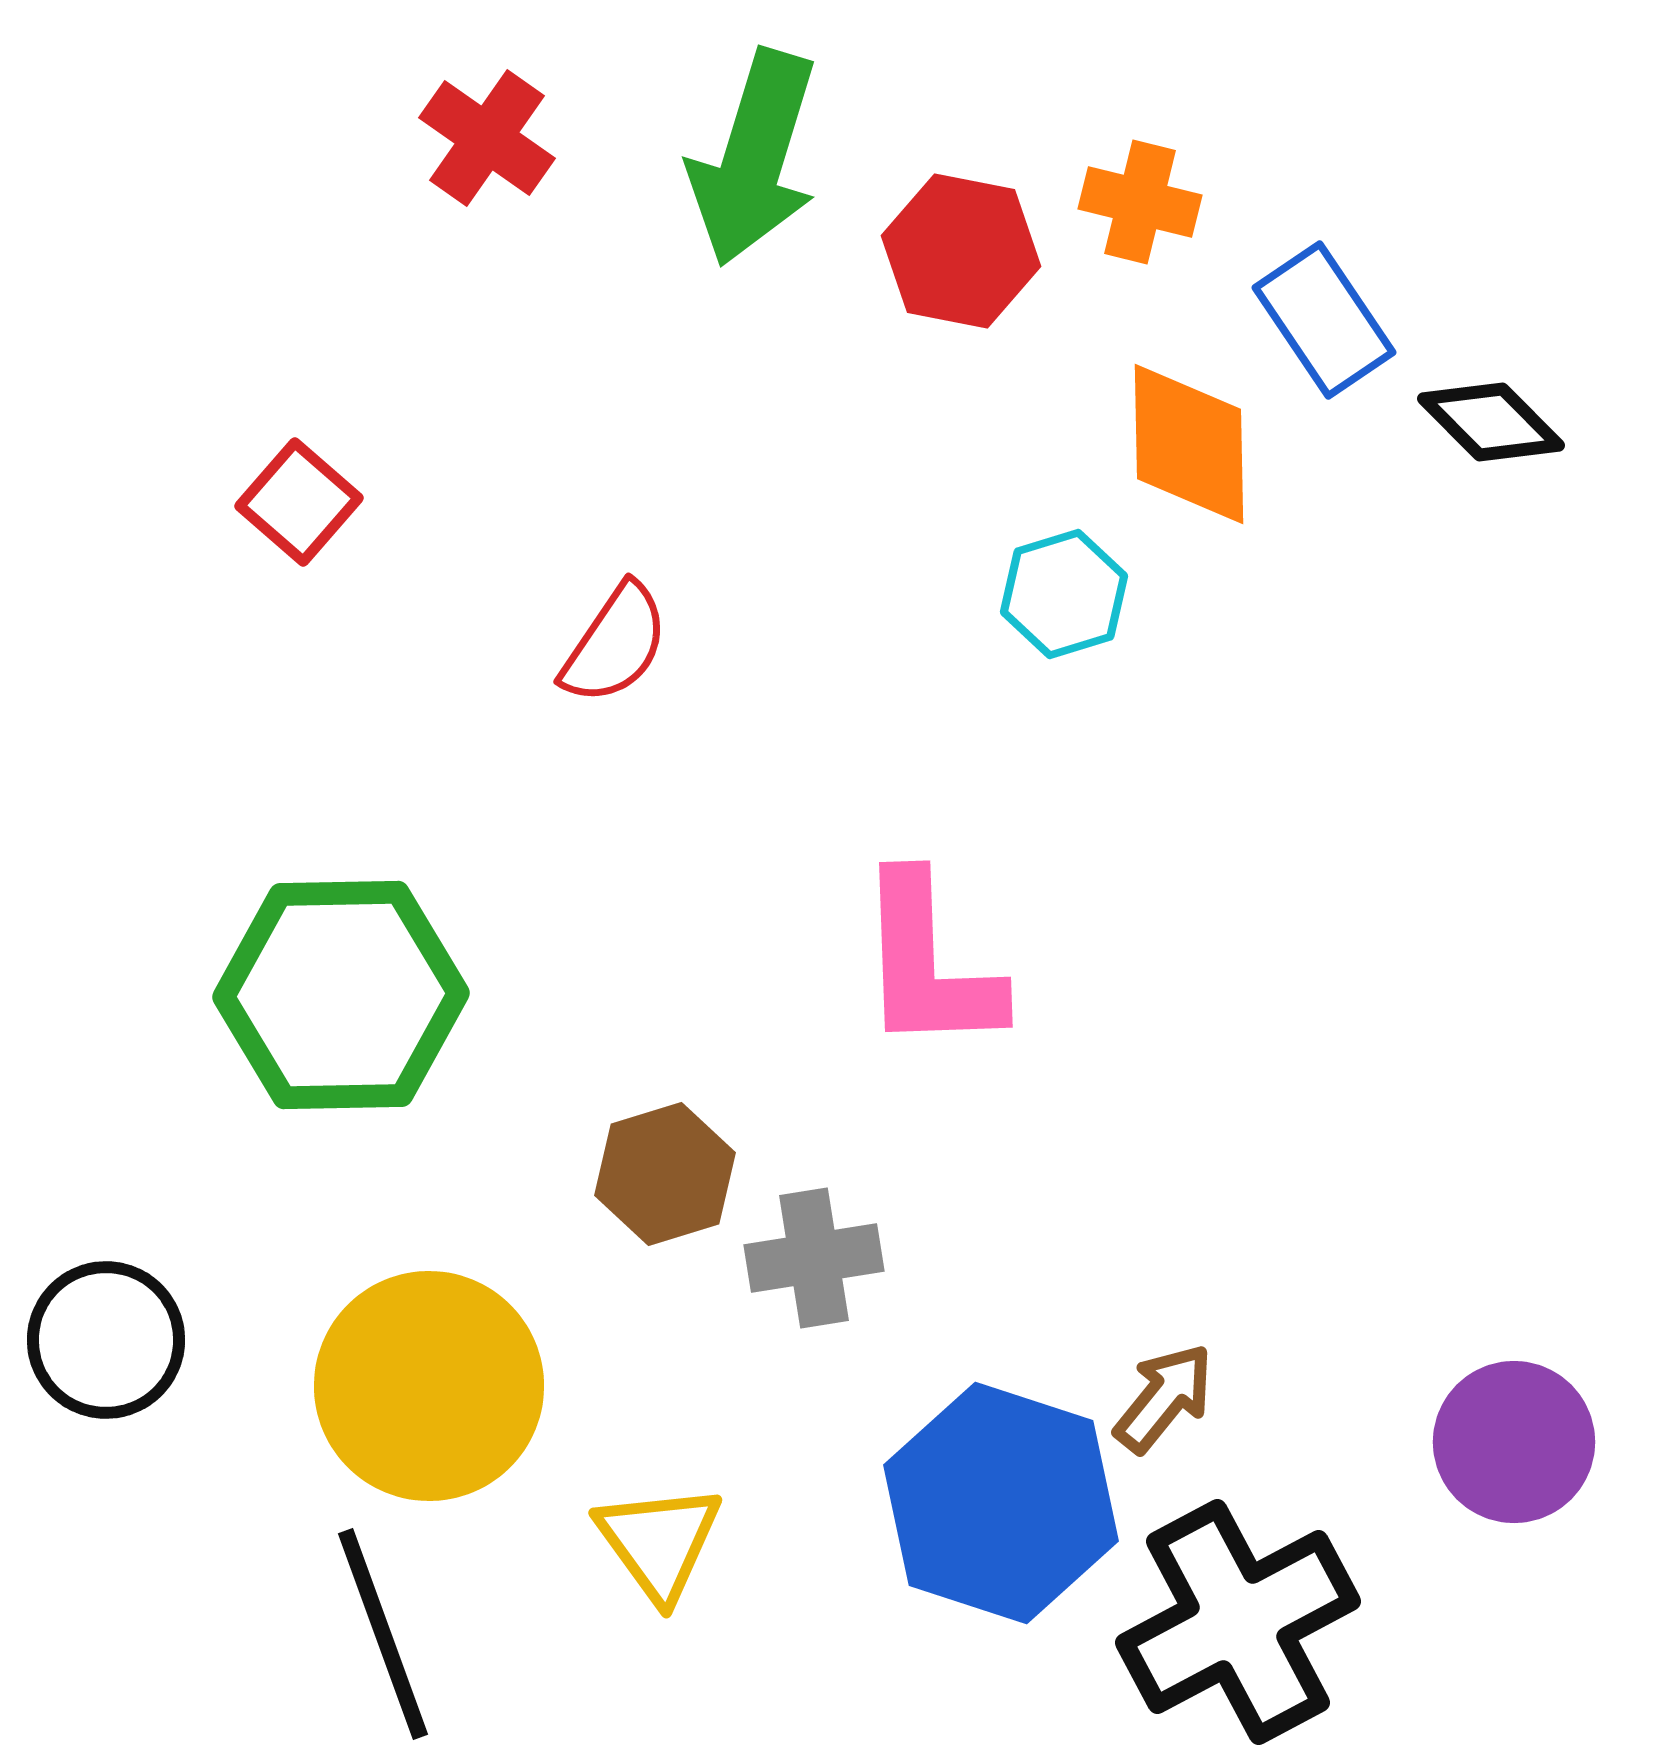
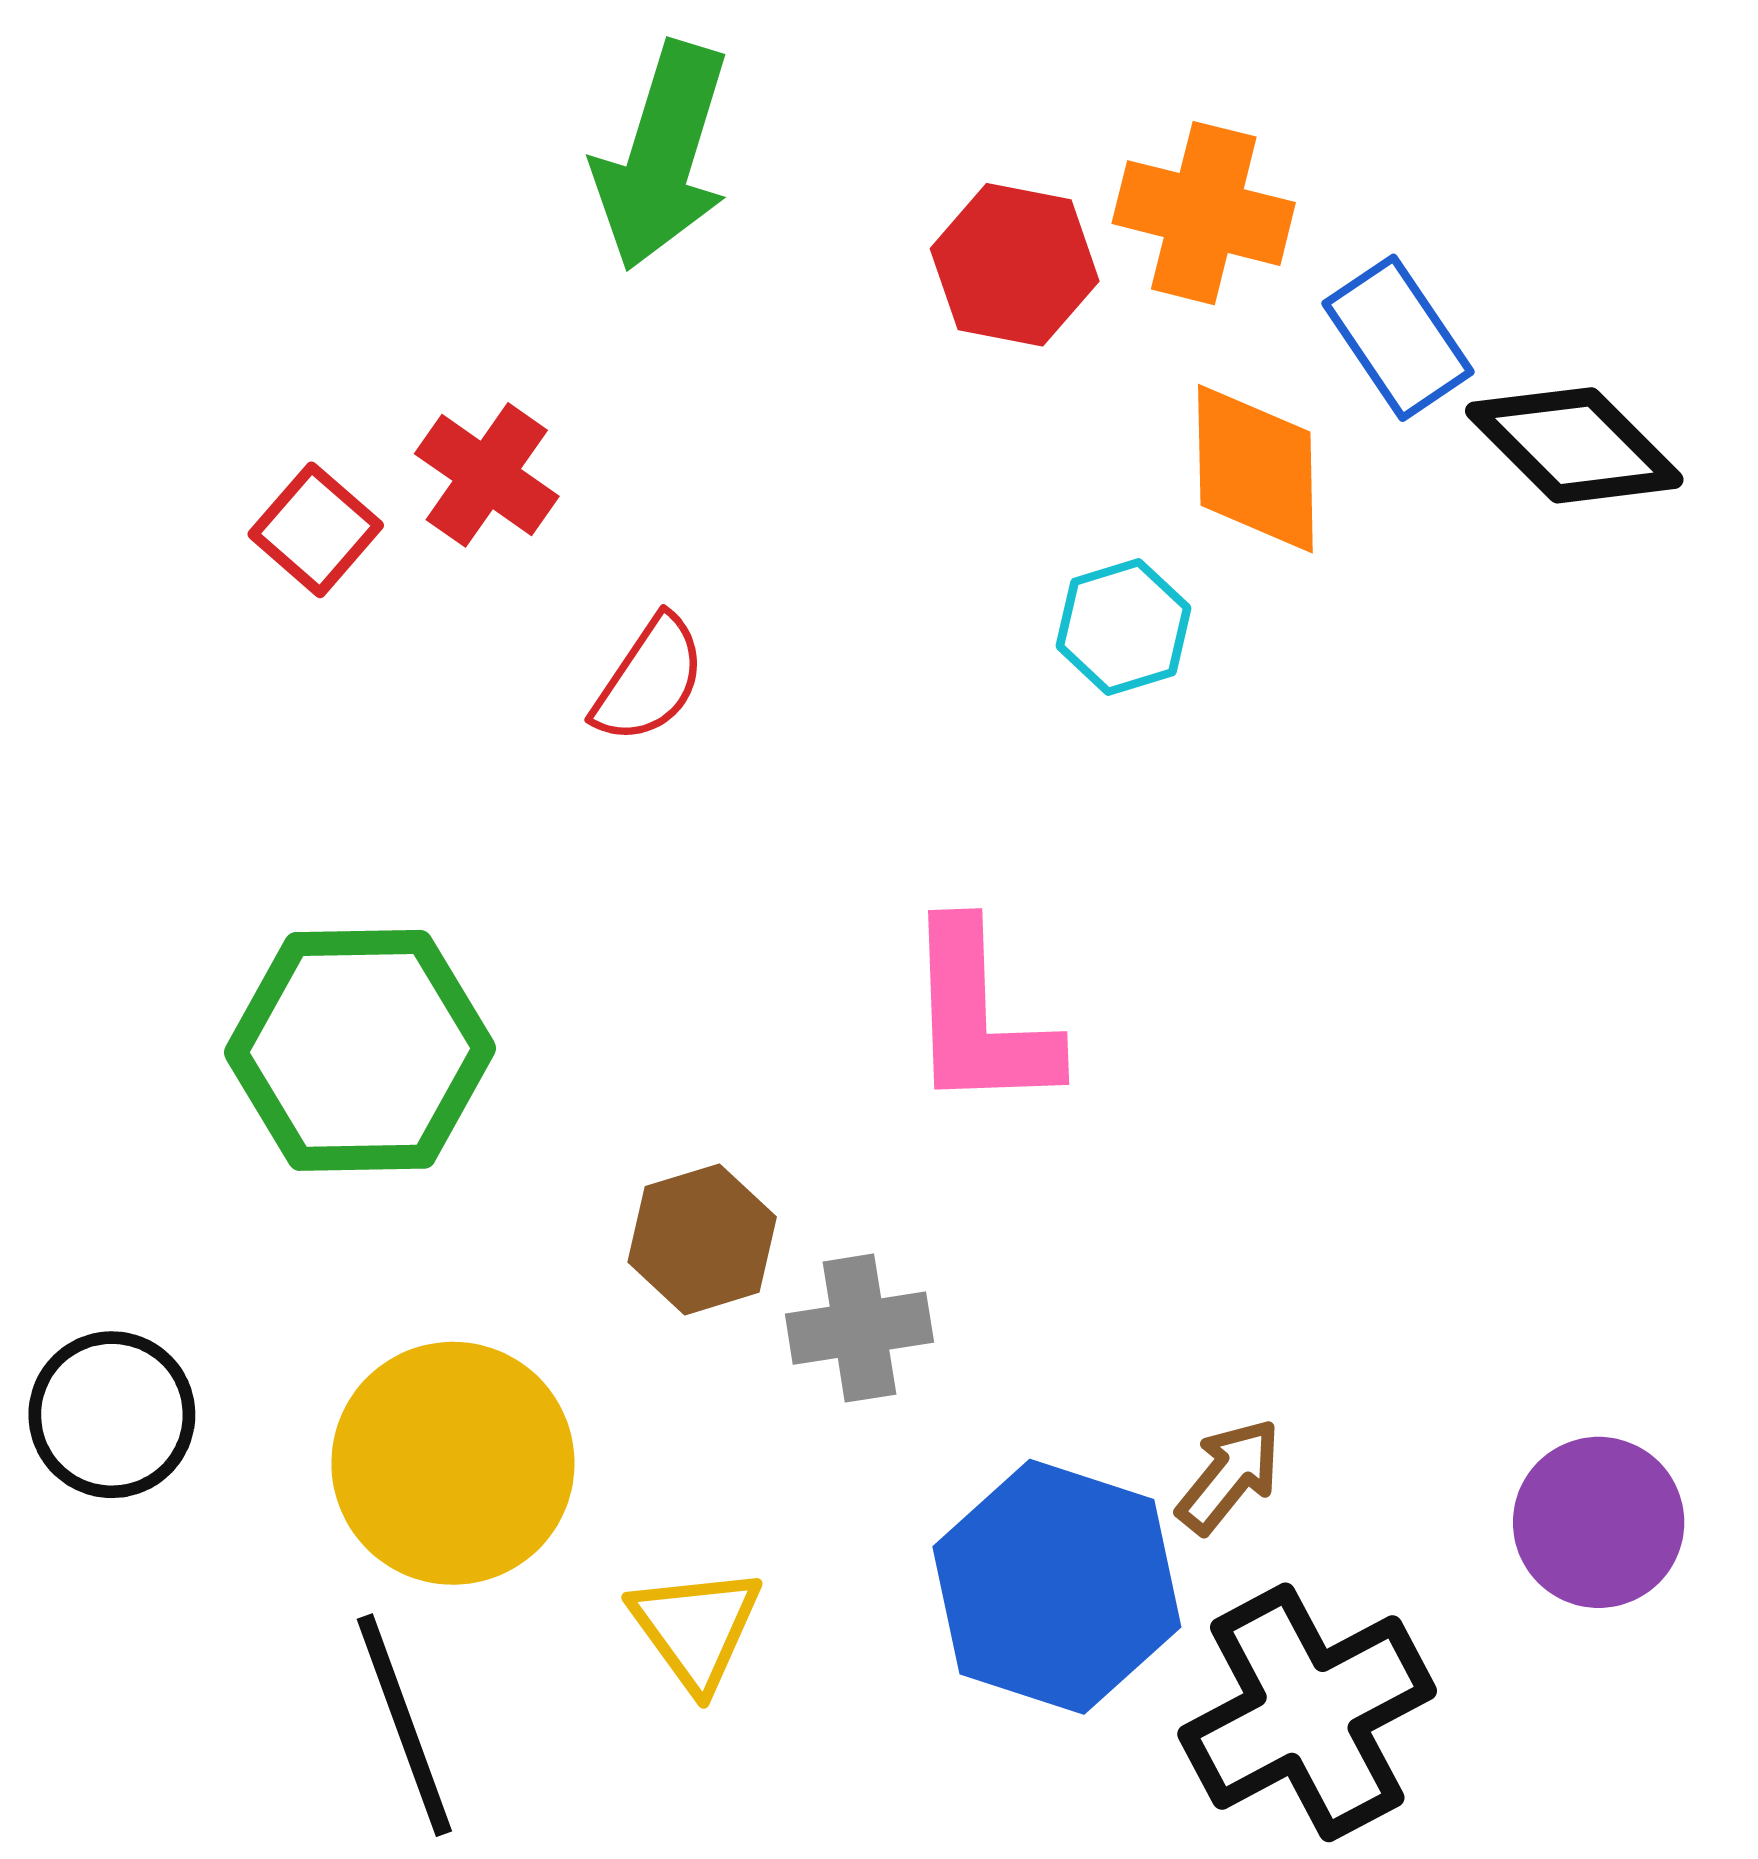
red cross: (487, 138) -> (487, 475), moved
green arrow: (754, 158) -> (662, 156), moved
orange cross: (1140, 202) -> (1204, 213), size x1.4
black diamond: (1491, 422) -> (1574, 445), size x1.4

